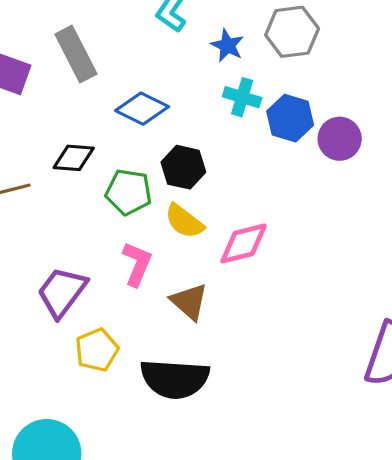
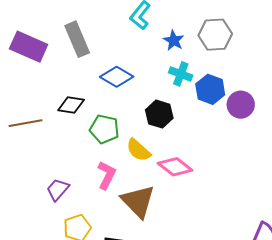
black hexagon: (183, 167) -> (159, 114), moved
pink diamond: (244, 243) -> (175, 167), turned 48
purple trapezoid: (62, 292) -> (58, 190), size x0.7
brown triangle: (189, 302) -> (138, 201), size x1.4

